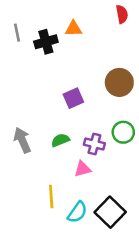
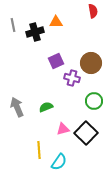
purple square: (73, 98) -> (56, 61), moved
purple cross: (94, 144) -> (72, 78), moved
black square: (110, 212) -> (86, 133), moved

